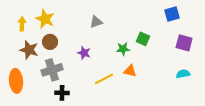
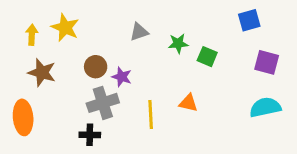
brown circle: (50, 42) -> (96, 67), moved
green star: (123, 49) -> (178, 43), moved
gray cross: (52, 70) -> (103, 103), moved
cyan semicircle: (183, 74) -> (265, 107), size x1.5
yellow line: (104, 79) -> (151, 115), turned -66

